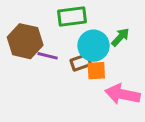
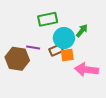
brown hexagon: (25, 41) -> (17, 59), moved

